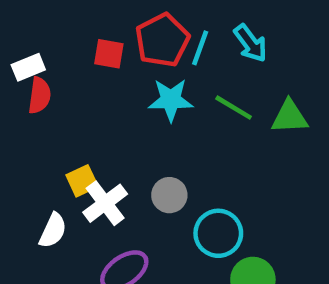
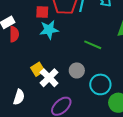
cyan star: (171, 100) -> (49, 30), moved
green line: (234, 108) -> (93, 45), moved
white semicircle: (53, 230) -> (19, 97), moved

